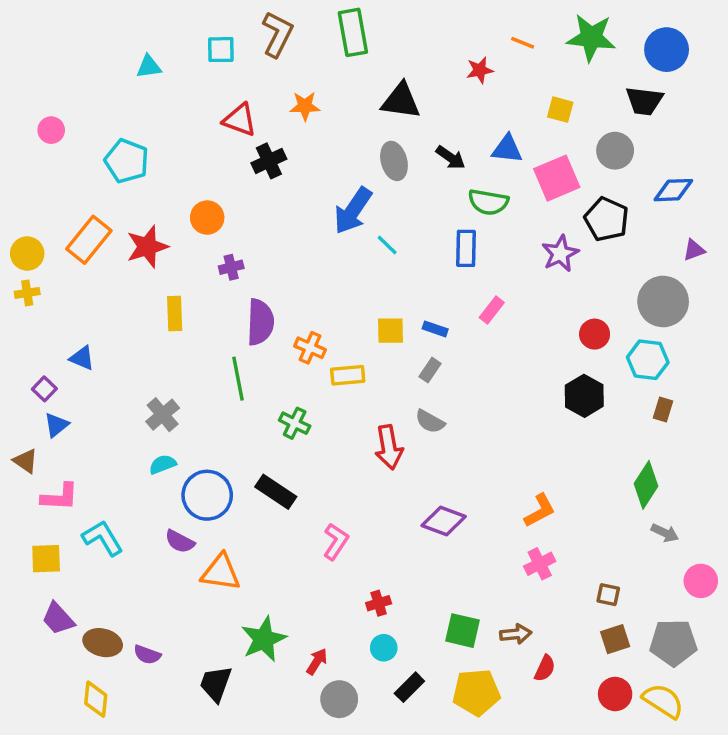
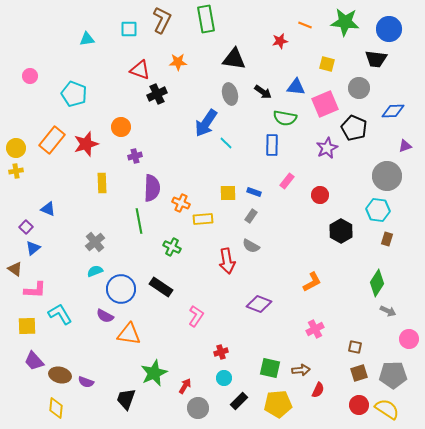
red circle: (595, 334) -> (320, 195), moved
orange L-shape: (540, 511) -> (312, 282), moved

